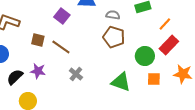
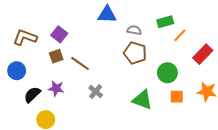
purple square: (62, 16) -> (59, 34), moved
orange line: (165, 24) -> (180, 35), moved
brown square: (38, 40) -> (56, 56), turned -32
red rectangle: (169, 45) -> (203, 54), moved

